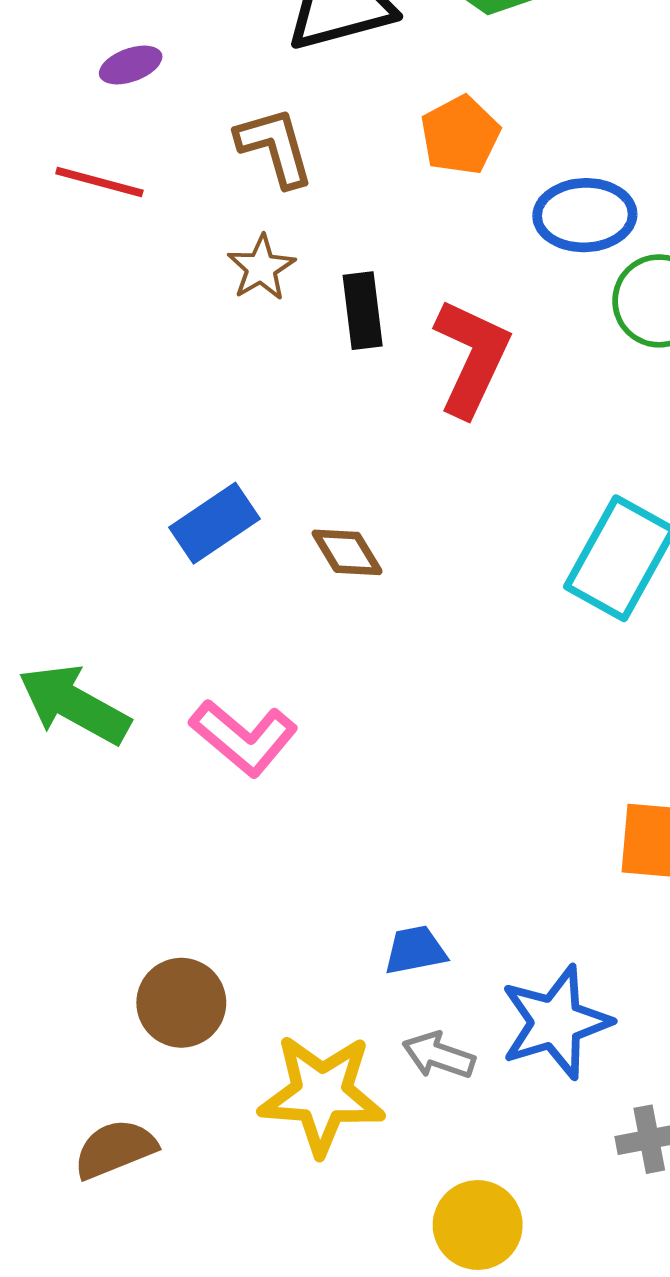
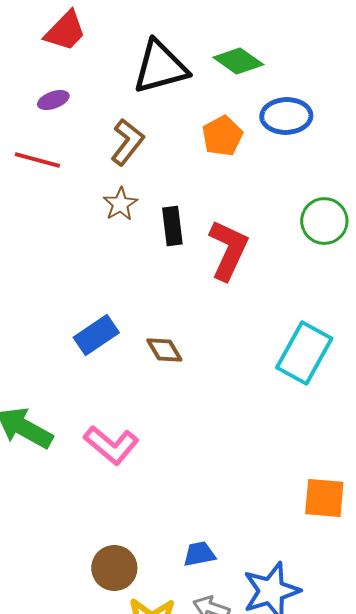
brown L-shape: (275, 147) -> (127, 142), turned 54
blue ellipse: (585, 215) -> (286, 116), moved
brown circle: (181, 1003) -> (114, 568), moved

